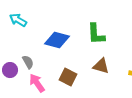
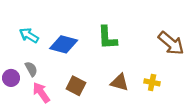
cyan arrow: (18, 20) -> (29, 35), moved
brown triangle: (101, 66) -> (120, 82), moved

